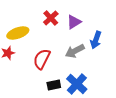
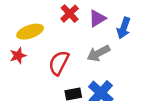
blue arrow: (96, 40) -> (124, 28), moved

